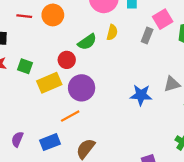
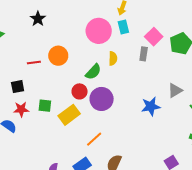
purple circle: (82, 88) -> (102, 99), moved

